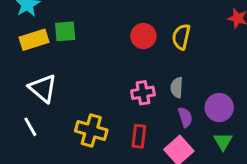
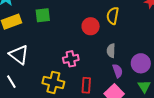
green square: (65, 31) -> (43, 15), moved
red circle: (143, 36) -> (91, 26), moved
pink cross: (143, 93) -> (71, 59), moved

